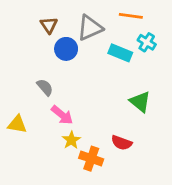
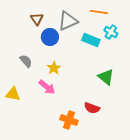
gray semicircle: (45, 87) -> (26, 61), moved
yellow star: (71, 140) -> (54, 68), moved

